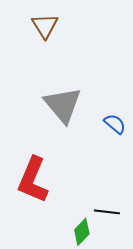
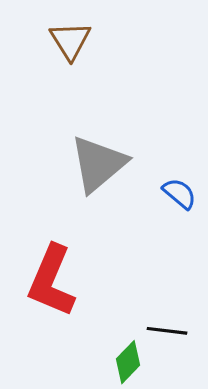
gray triangle: (63, 105) -> (98, 164), turned 30

